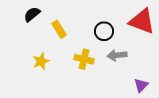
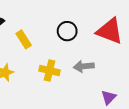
black circle: (104, 31) -> (67, 31), moved

